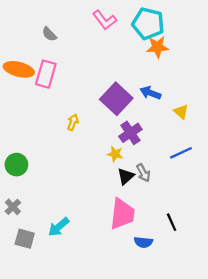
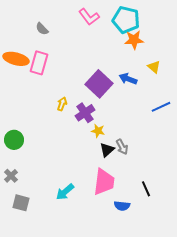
yellow triangle: (181, 112) -> (154, 67), moved
purple cross: (130, 133) -> (85, 113), moved
blue line: (181, 153) -> (161, 107), moved
cyan arrow: (59, 227) -> (65, 192), moved

